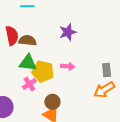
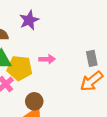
purple star: (68, 32) -> (29, 20), moved

